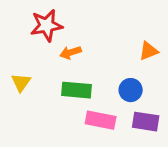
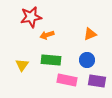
orange triangle: (149, 51) -> (90, 34), moved
yellow triangle: (21, 83) -> (22, 65), moved

